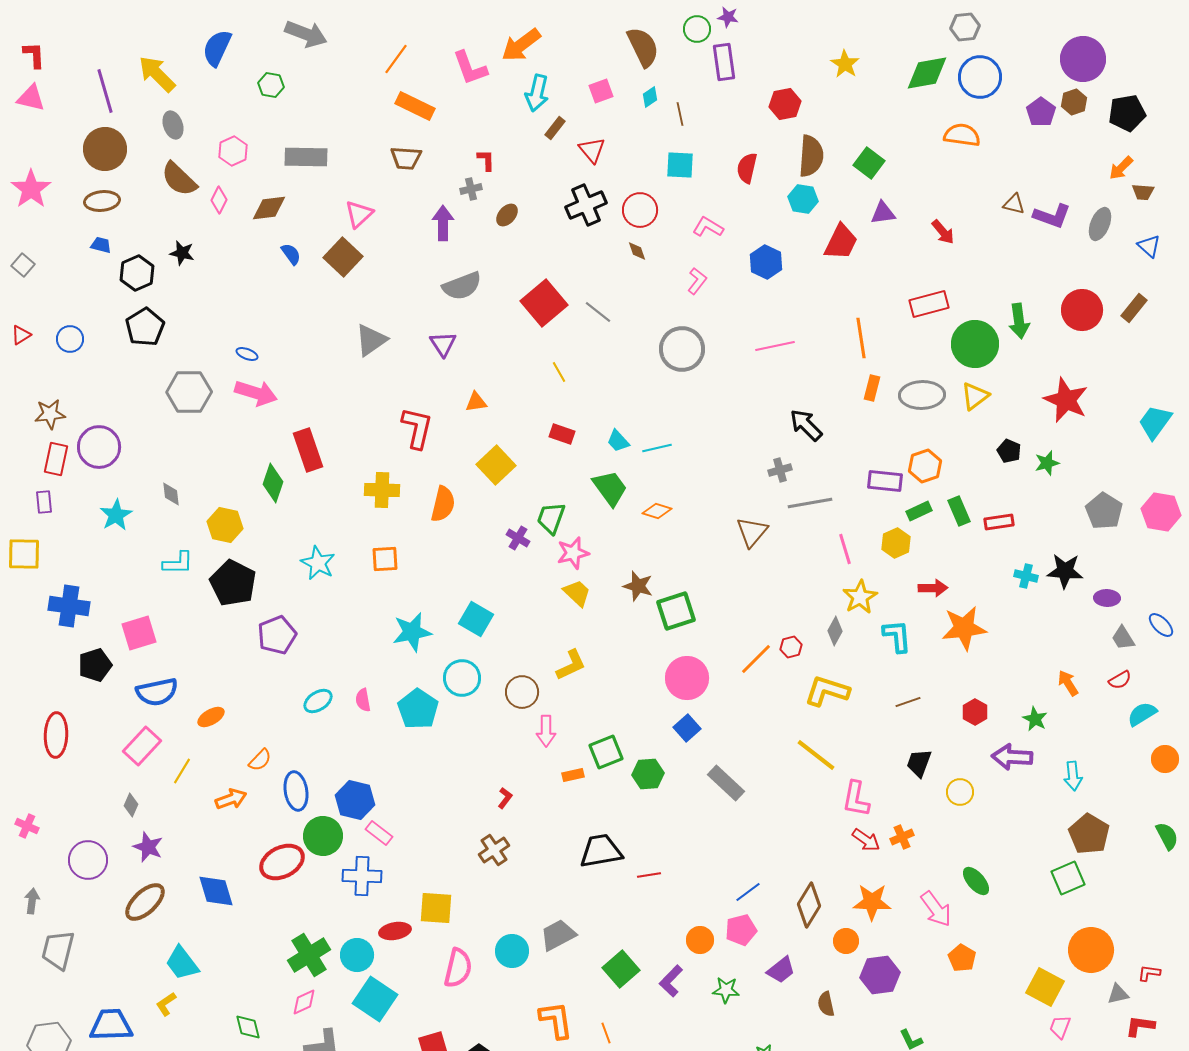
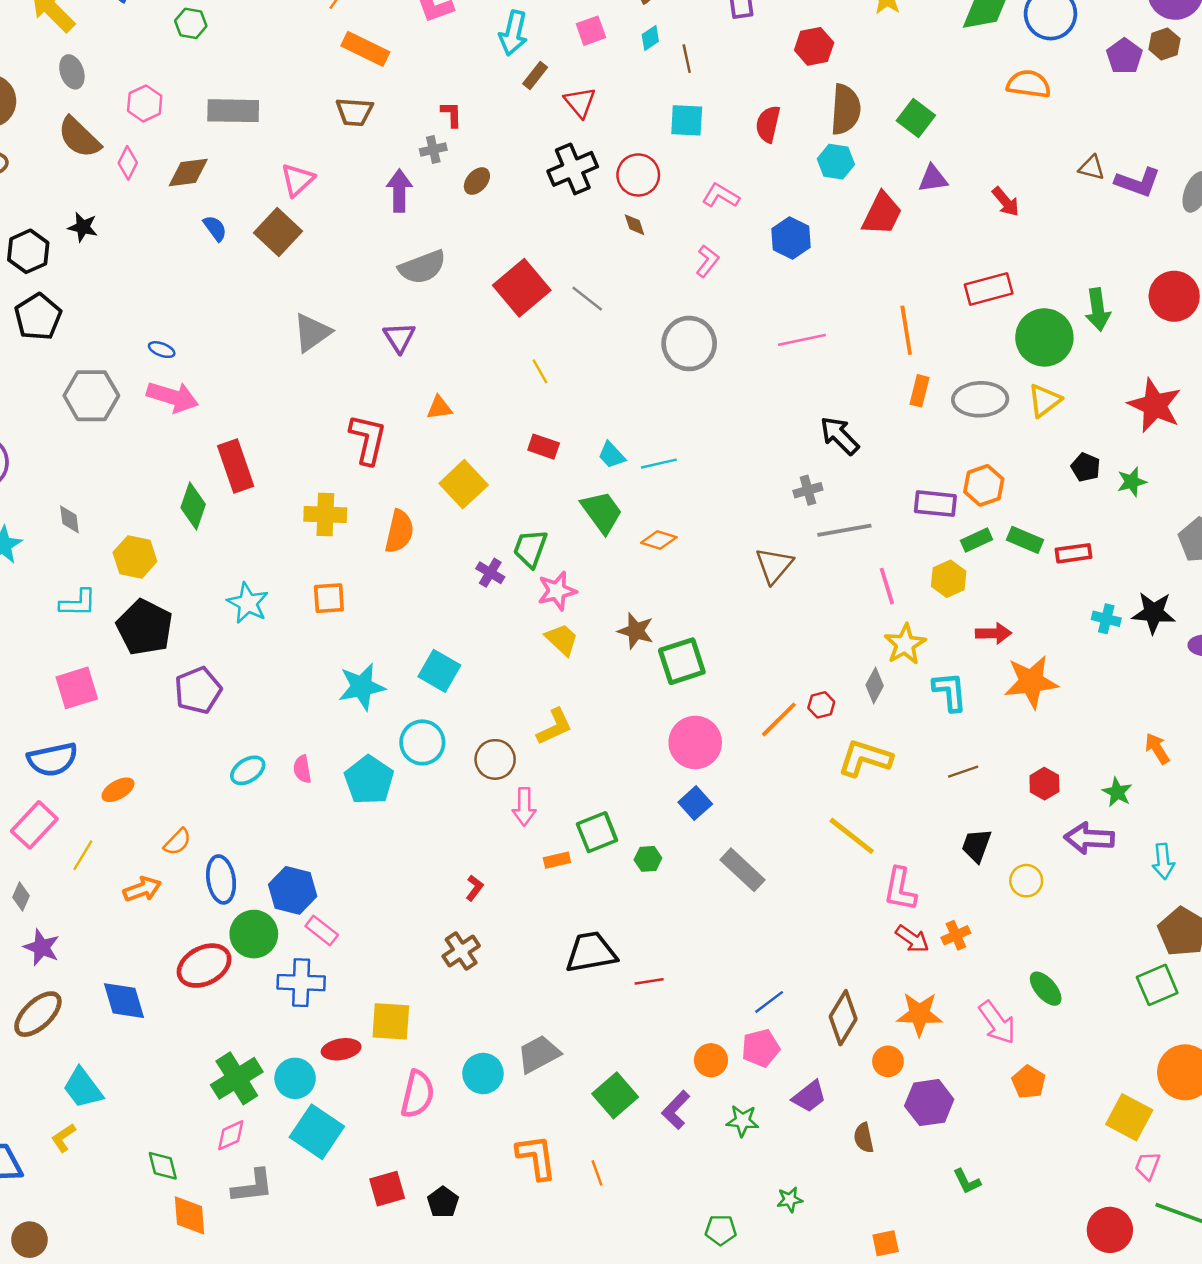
green rectangle: (959, 511) -> (1025, 540), turned -44
pink square: (139, 633) -> (77, 688), moved
green hexagon: (648, 774) -> (648, 859), size x0.7

